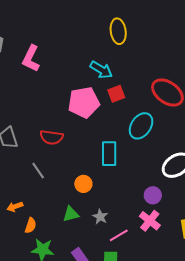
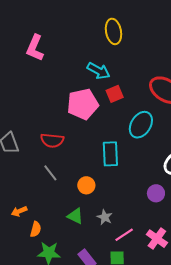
pink L-shape: (31, 58) -> (35, 48), moved
gray line: (38, 171) -> (50, 173), moved
green triangle: (71, 214) -> (75, 216), turned 42
pink cross: (150, 221) -> (157, 239), moved

